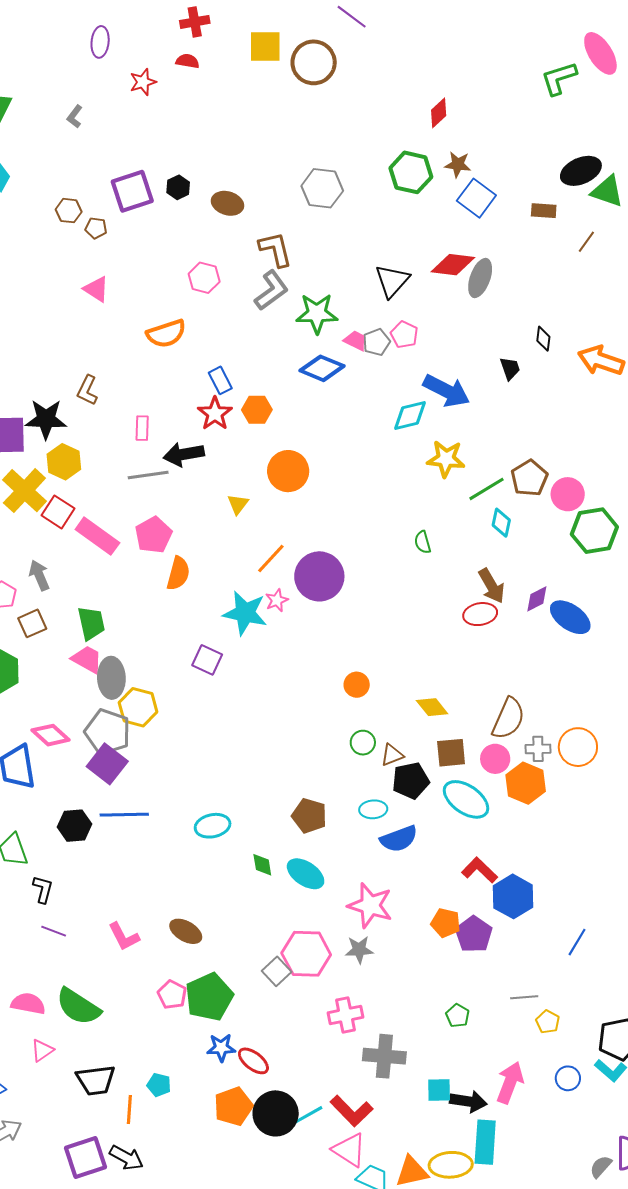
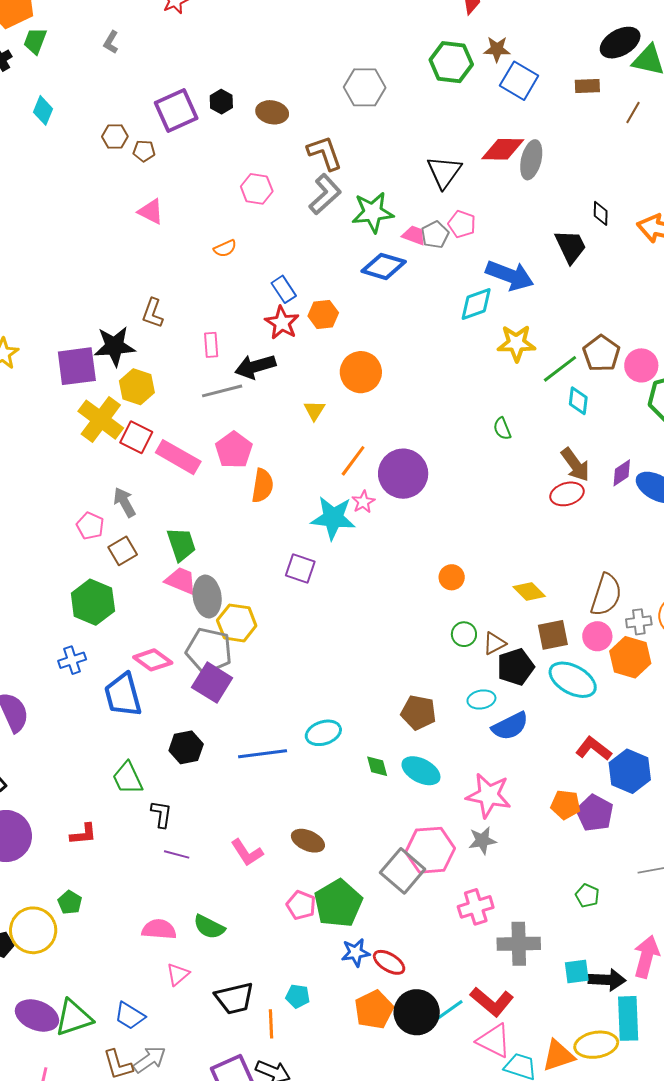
orange semicircle: (166, 334) -> (225, 248), size x0.6
black trapezoid: (510, 368) -> (571, 246), size x1.5
blue line: (124, 815) -> (263, 754), moved
gray square: (277, 971) -> (403, 871), size x1.5
green semicircle: (78, 1007) -> (209, 927), size x0.7

